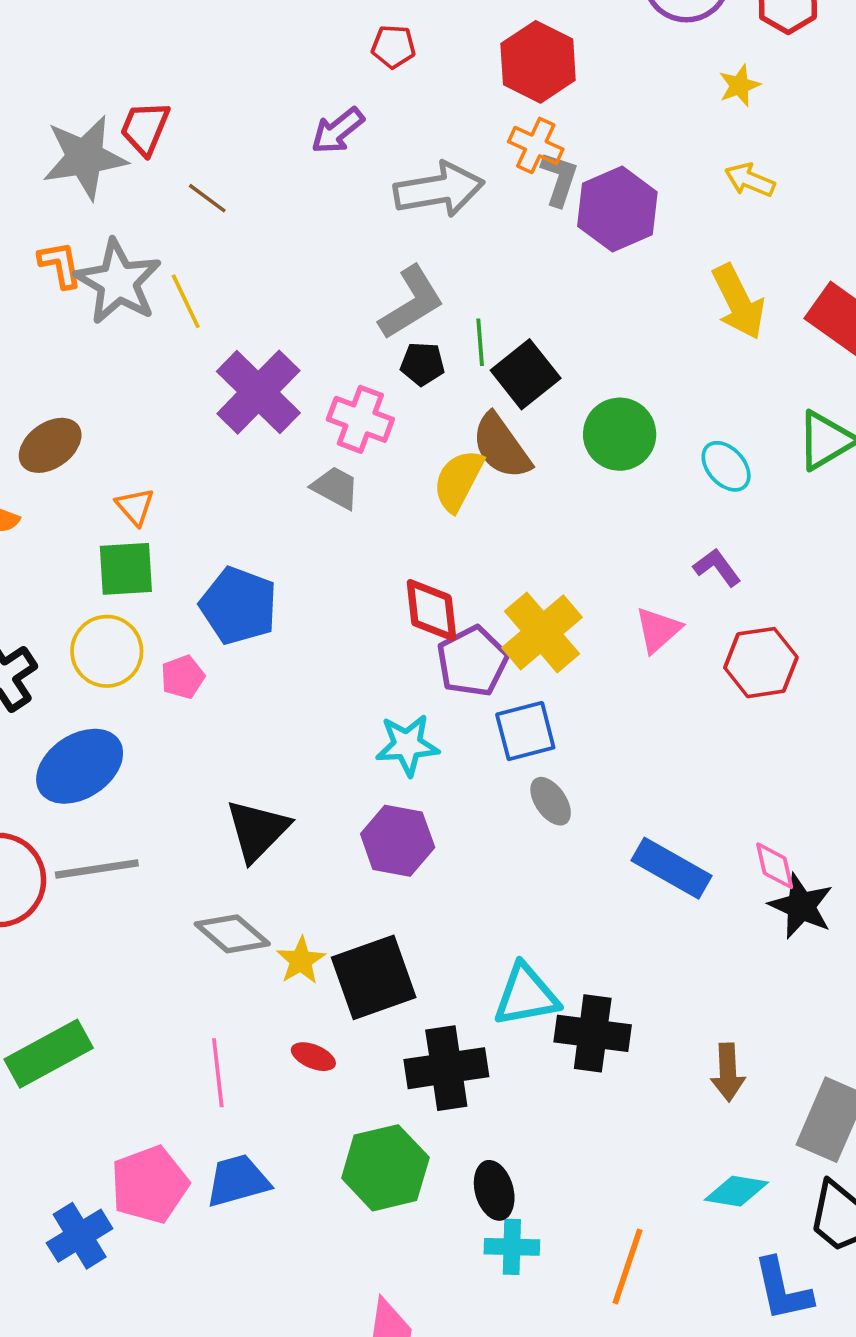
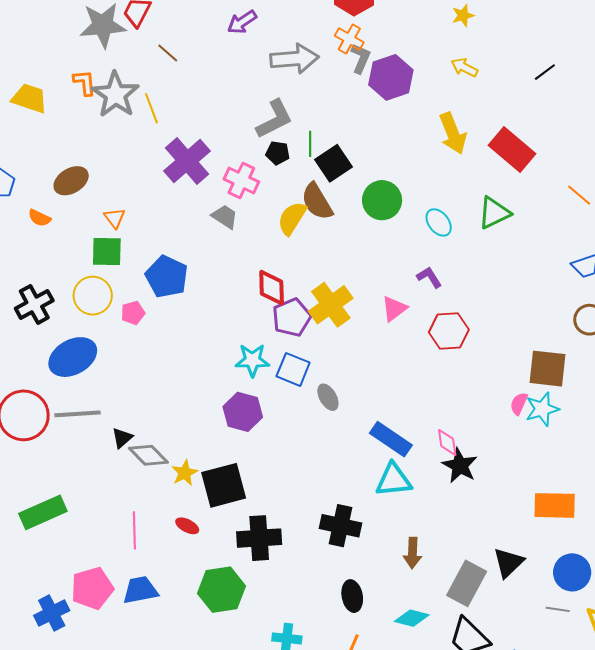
blue square: (525, 731) -> (293, 369), moved, turned 32
black triangle: (257, 830) -> (122, 438), moved, size x0.6
cyan triangle: (526, 995) -> (394, 480), moved
black ellipse: (494, 1190) -> (352, 596), moved

